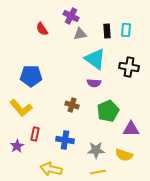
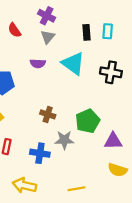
gray triangle: (80, 34) -> (48, 37), moved, turned -40
purple semicircle: (94, 83) -> (38, 63), moved
gray star: (96, 150) -> (64, 140), moved
yellow semicircle: (124, 155) -> (118, 170), moved

